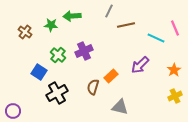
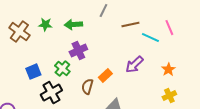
green arrow: (72, 16) -> (73, 25), moved
brown line: (126, 25) -> (130, 25), moved
brown cross: (25, 32) -> (19, 32), size x1.5
green cross: (58, 55) -> (62, 69), moved
blue square: (39, 72) -> (33, 72), turned 35

